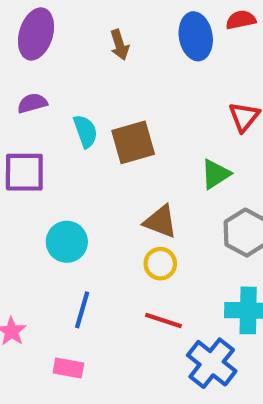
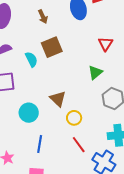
brown square: (133, 142) -> (52, 47), moved
brown triangle: (160, 222) -> (58, 99), moved, turned 30
red line: (164, 321) -> (79, 145), turned 42

